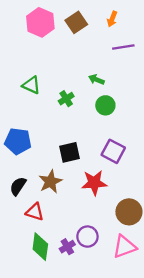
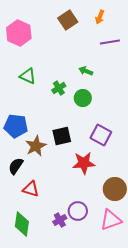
pink hexagon: (40, 22) -> (19, 33), moved
green circle: (105, 105) -> (83, 98), moved
brown star: (50, 182) -> (36, 146), moved
green diamond: (40, 247) -> (22, 224), moved

